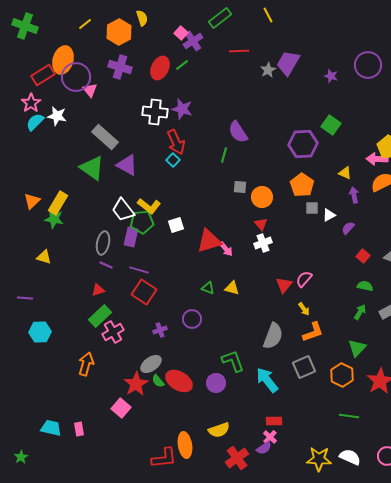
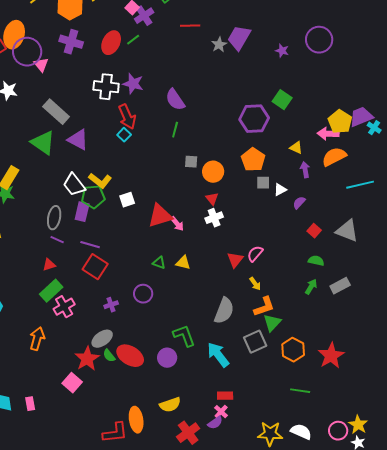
purple semicircle: (238, 132) -> (175, 100), moved
green triangle: (357, 348) -> (272, 323), moved

